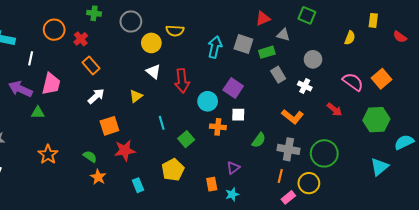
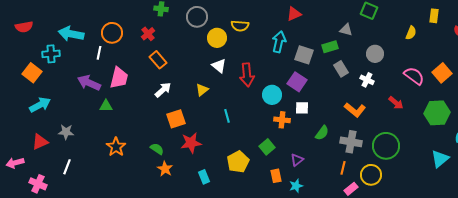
red triangle: (263, 18) -> (294, 14), moved
orange circle: (54, 30) -> (112, 33), moved
gray square: (243, 44) -> (304, 55), moved
green square: (186, 139) -> (267, 147), moved

